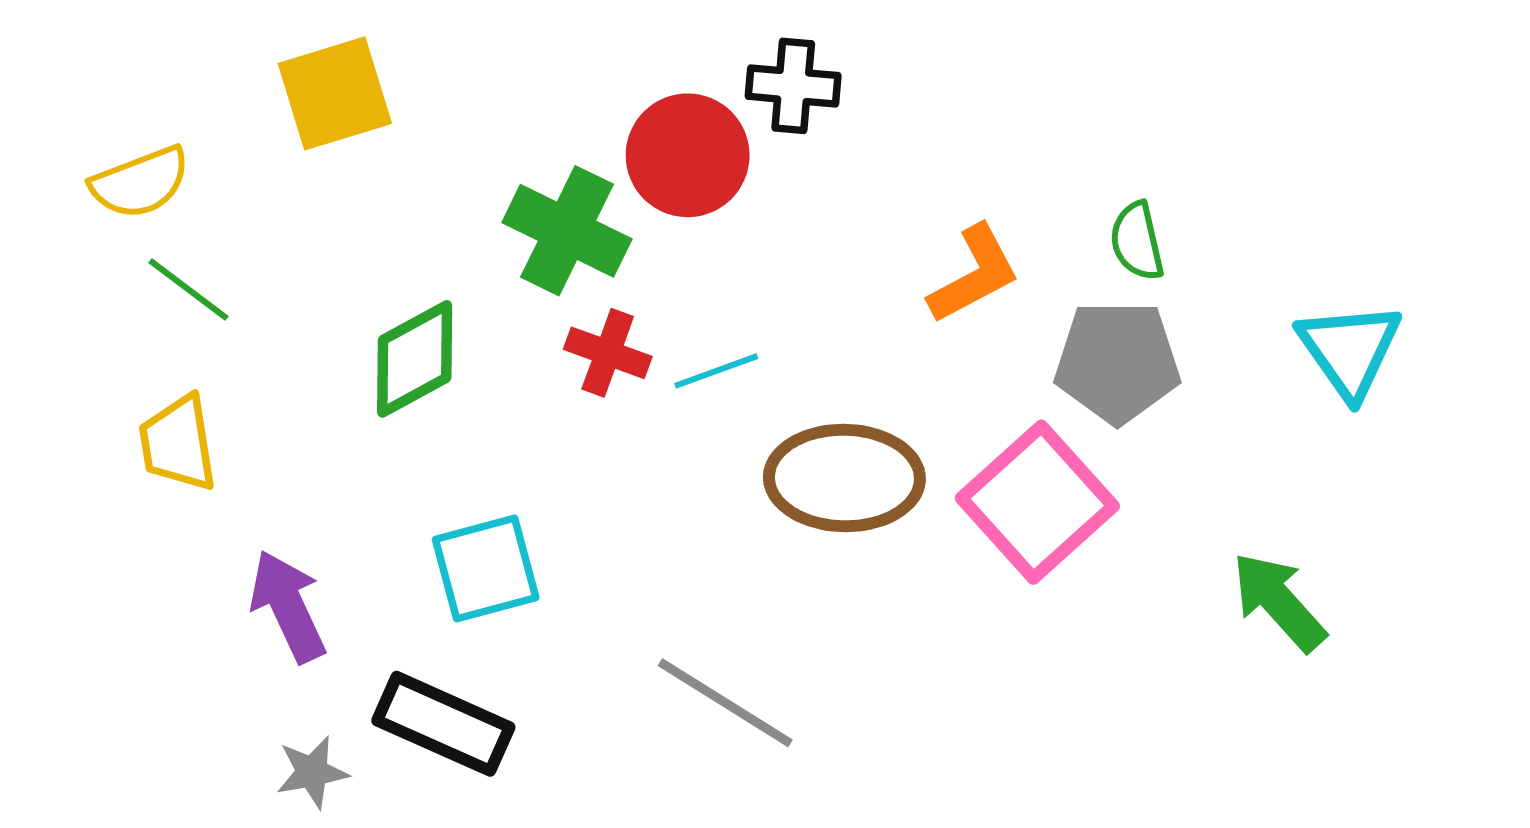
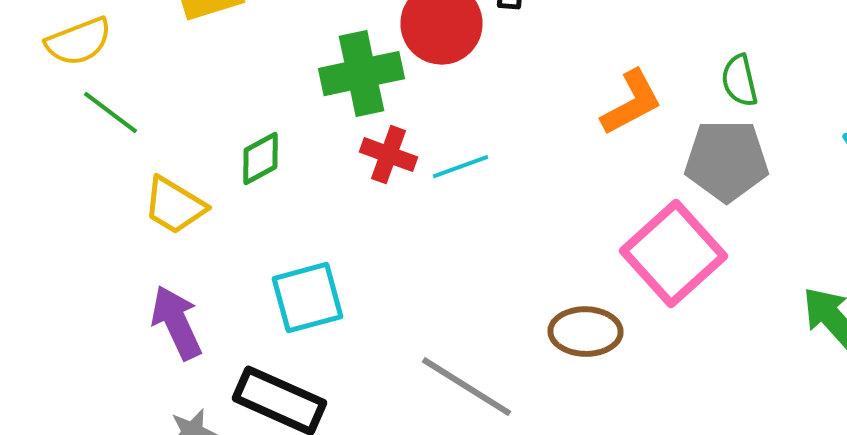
green cross: (567, 231) -> (362, 74), turned -38
green diamond: (415, 359) -> (260, 159), size x0.7
yellow trapezoid: (178, 443) -> (174, 206), moved, turned -50
brown ellipse: (844, 478) -> (586, 332), moved, size x0.7

